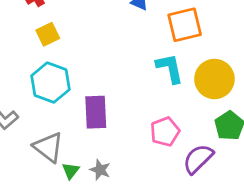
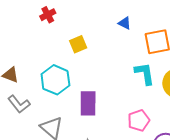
yellow square: (48, 34) -> (78, 44), moved

